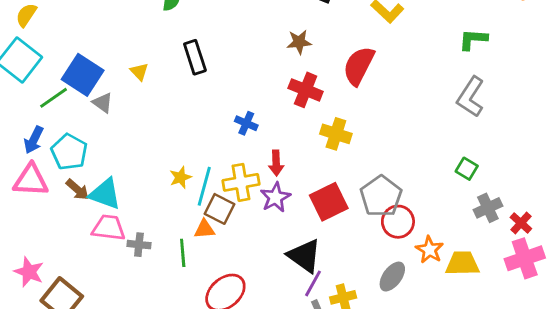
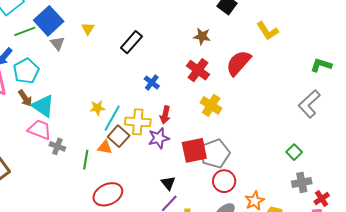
black rectangle: (195, 57) -> (131, 42), moved, turned 45
gray pentagon: (381, 196) -> (215, 154), moved
red circle: (398, 222) -> (224, 181), moved
black triangle: (304, 256) -> (168, 183), size x0.6

